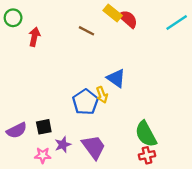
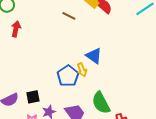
red arrow: (34, 37) -> (16, 29), moved
green semicircle: (146, 134) -> (101, 103), moved

